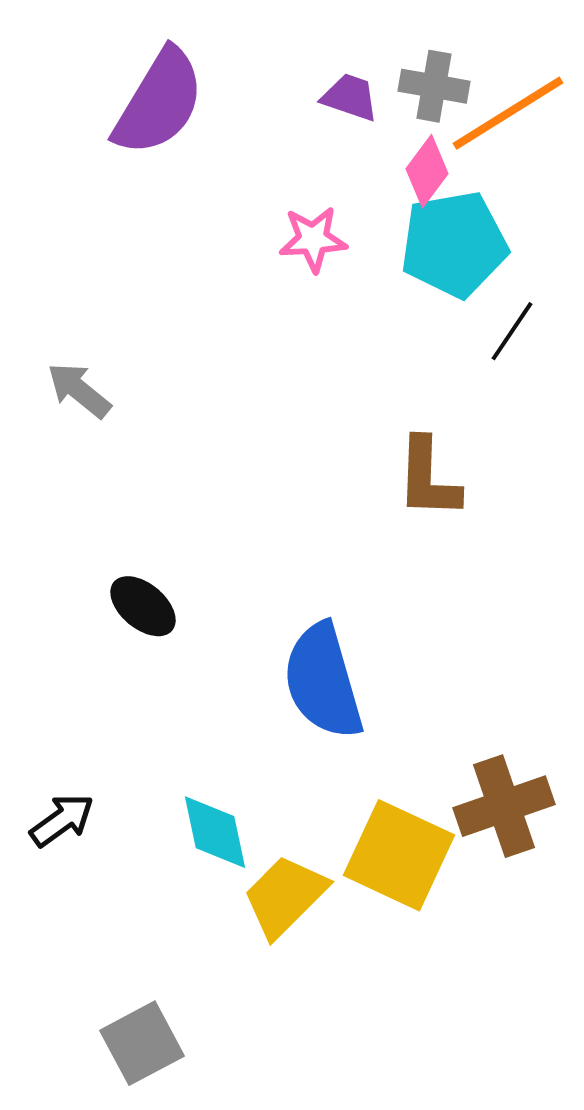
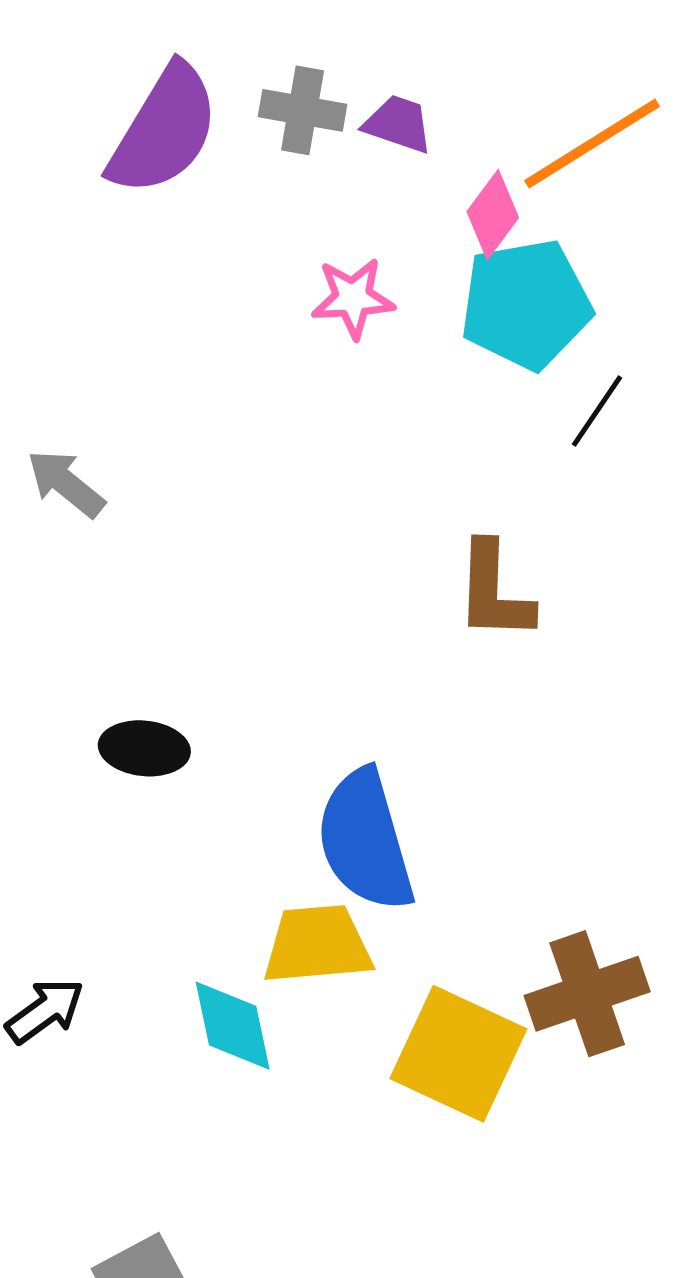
gray cross: (434, 86) -> (303, 110), moved
black ellipse: (143, 606) -> (144, 748), turned -34
yellow trapezoid: (285, 896) -> (317, 945), moved, turned 40

